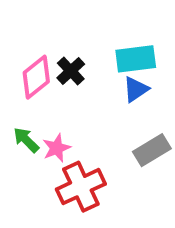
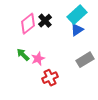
cyan rectangle: (136, 59) -> (77, 15), turned -36
red cross: (81, 187) -> (50, 78), size x0.7

